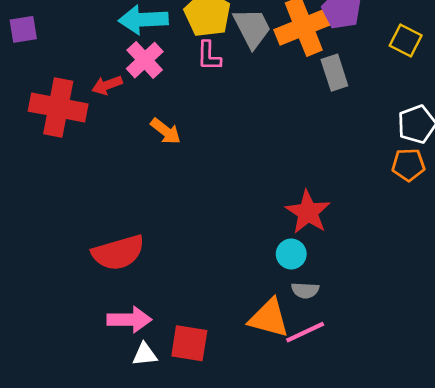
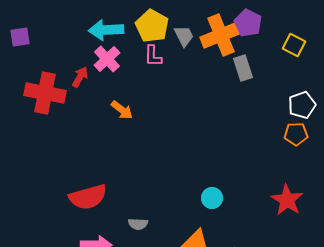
gray trapezoid: (252, 28) -> (184, 36), size x0.7
red arrow: (107, 85) -> (80, 77), turned 140
red star: (308, 212) -> (287, 200), moved
gray semicircle: (305, 290) -> (138, 224), moved

